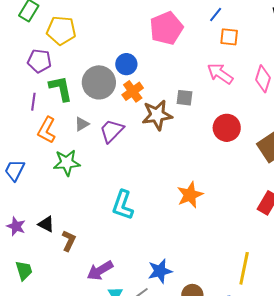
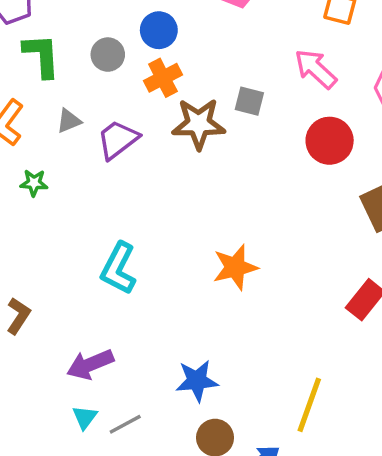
gray circle: (99, 82) -> (108, 55), size x0.6
red circle: (227, 128) -> (330, 141), moved
green star: (67, 163) -> (34, 183), size x0.6
purple arrow: (100, 271) -> (90, 364), moved
blue star: (160, 271) -> (197, 381), moved

